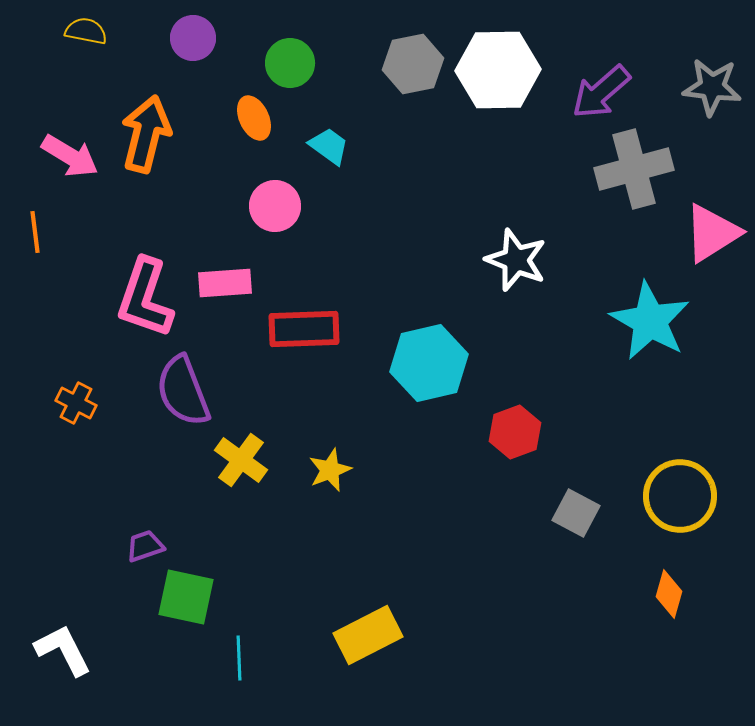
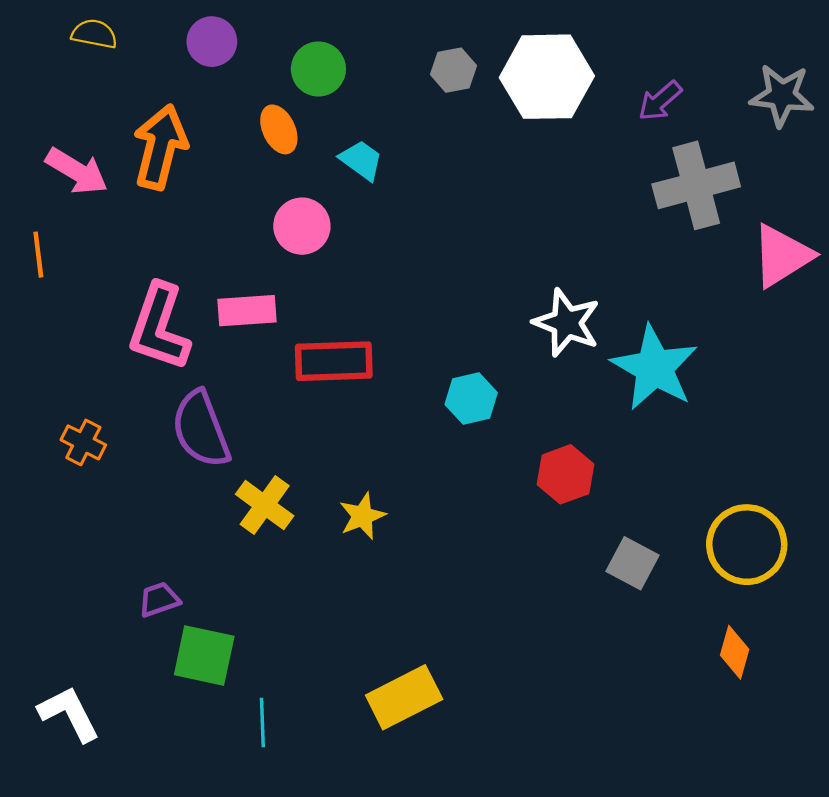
gray hexagon: (413, 64) -> (453, 70), size x0.7
purple arrow: (601, 92) -> (660, 101), size x0.7
white star: (516, 260) -> (567, 323), moved
cyan star: (650, 321) -> (654, 368), moved
cyan hexagon: (429, 363) -> (471, 398), size x0.6

